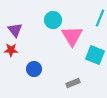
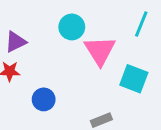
purple triangle: (15, 30) -> (16, 42), turned 42

